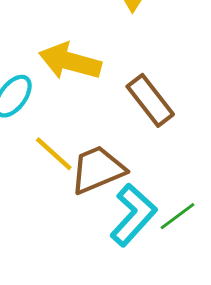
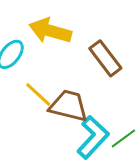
brown trapezoid: (98, 170) -> (68, 106), turned 36

